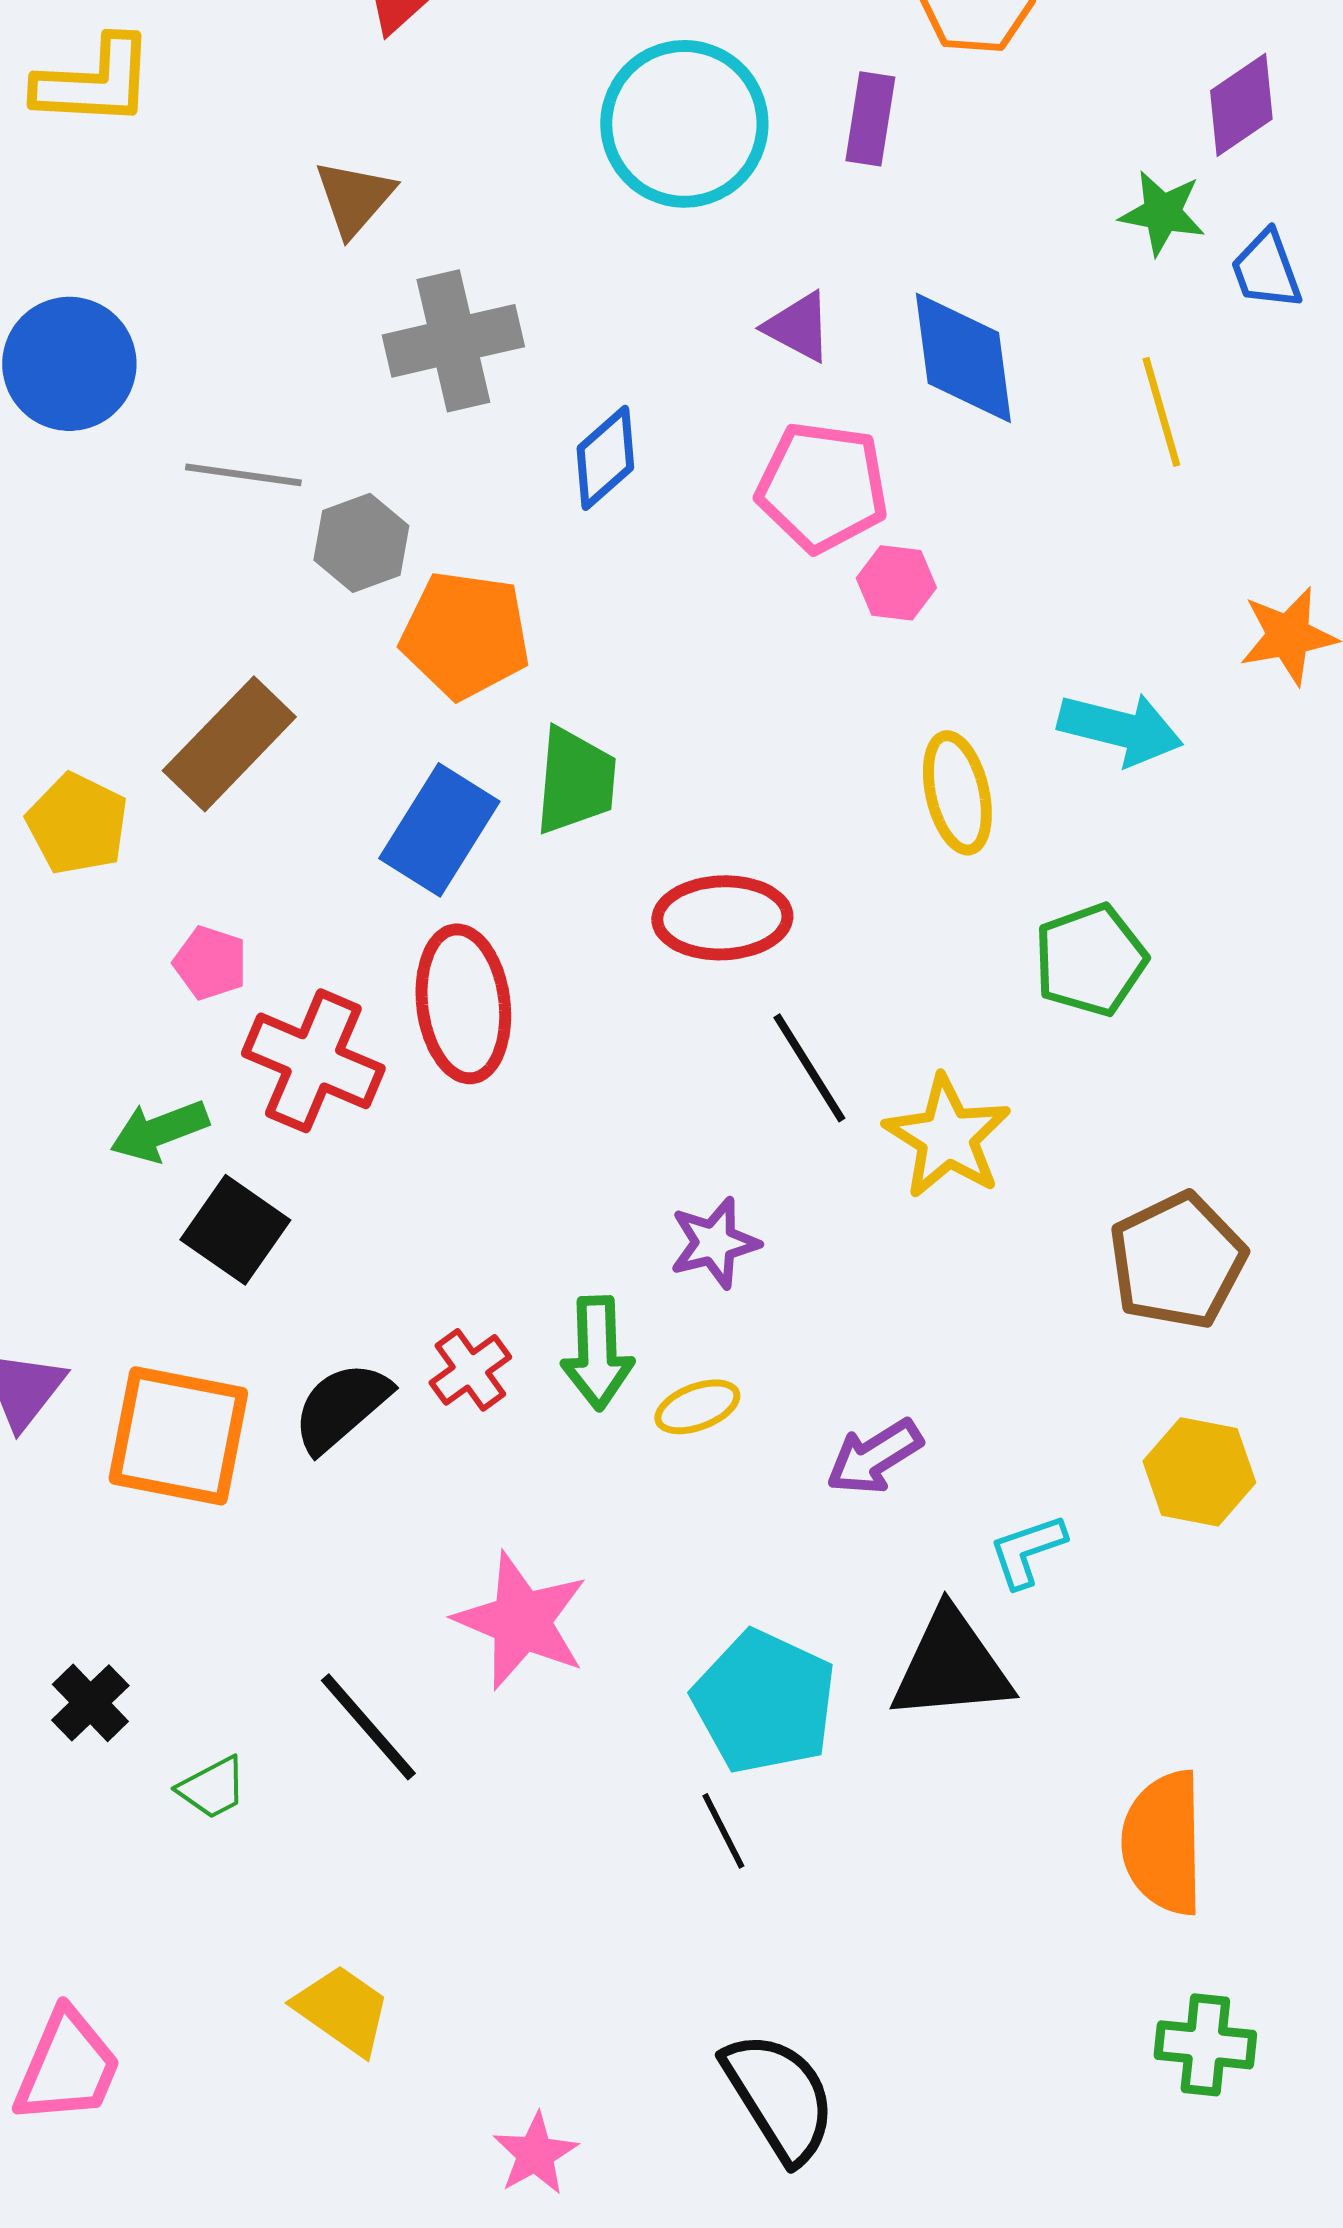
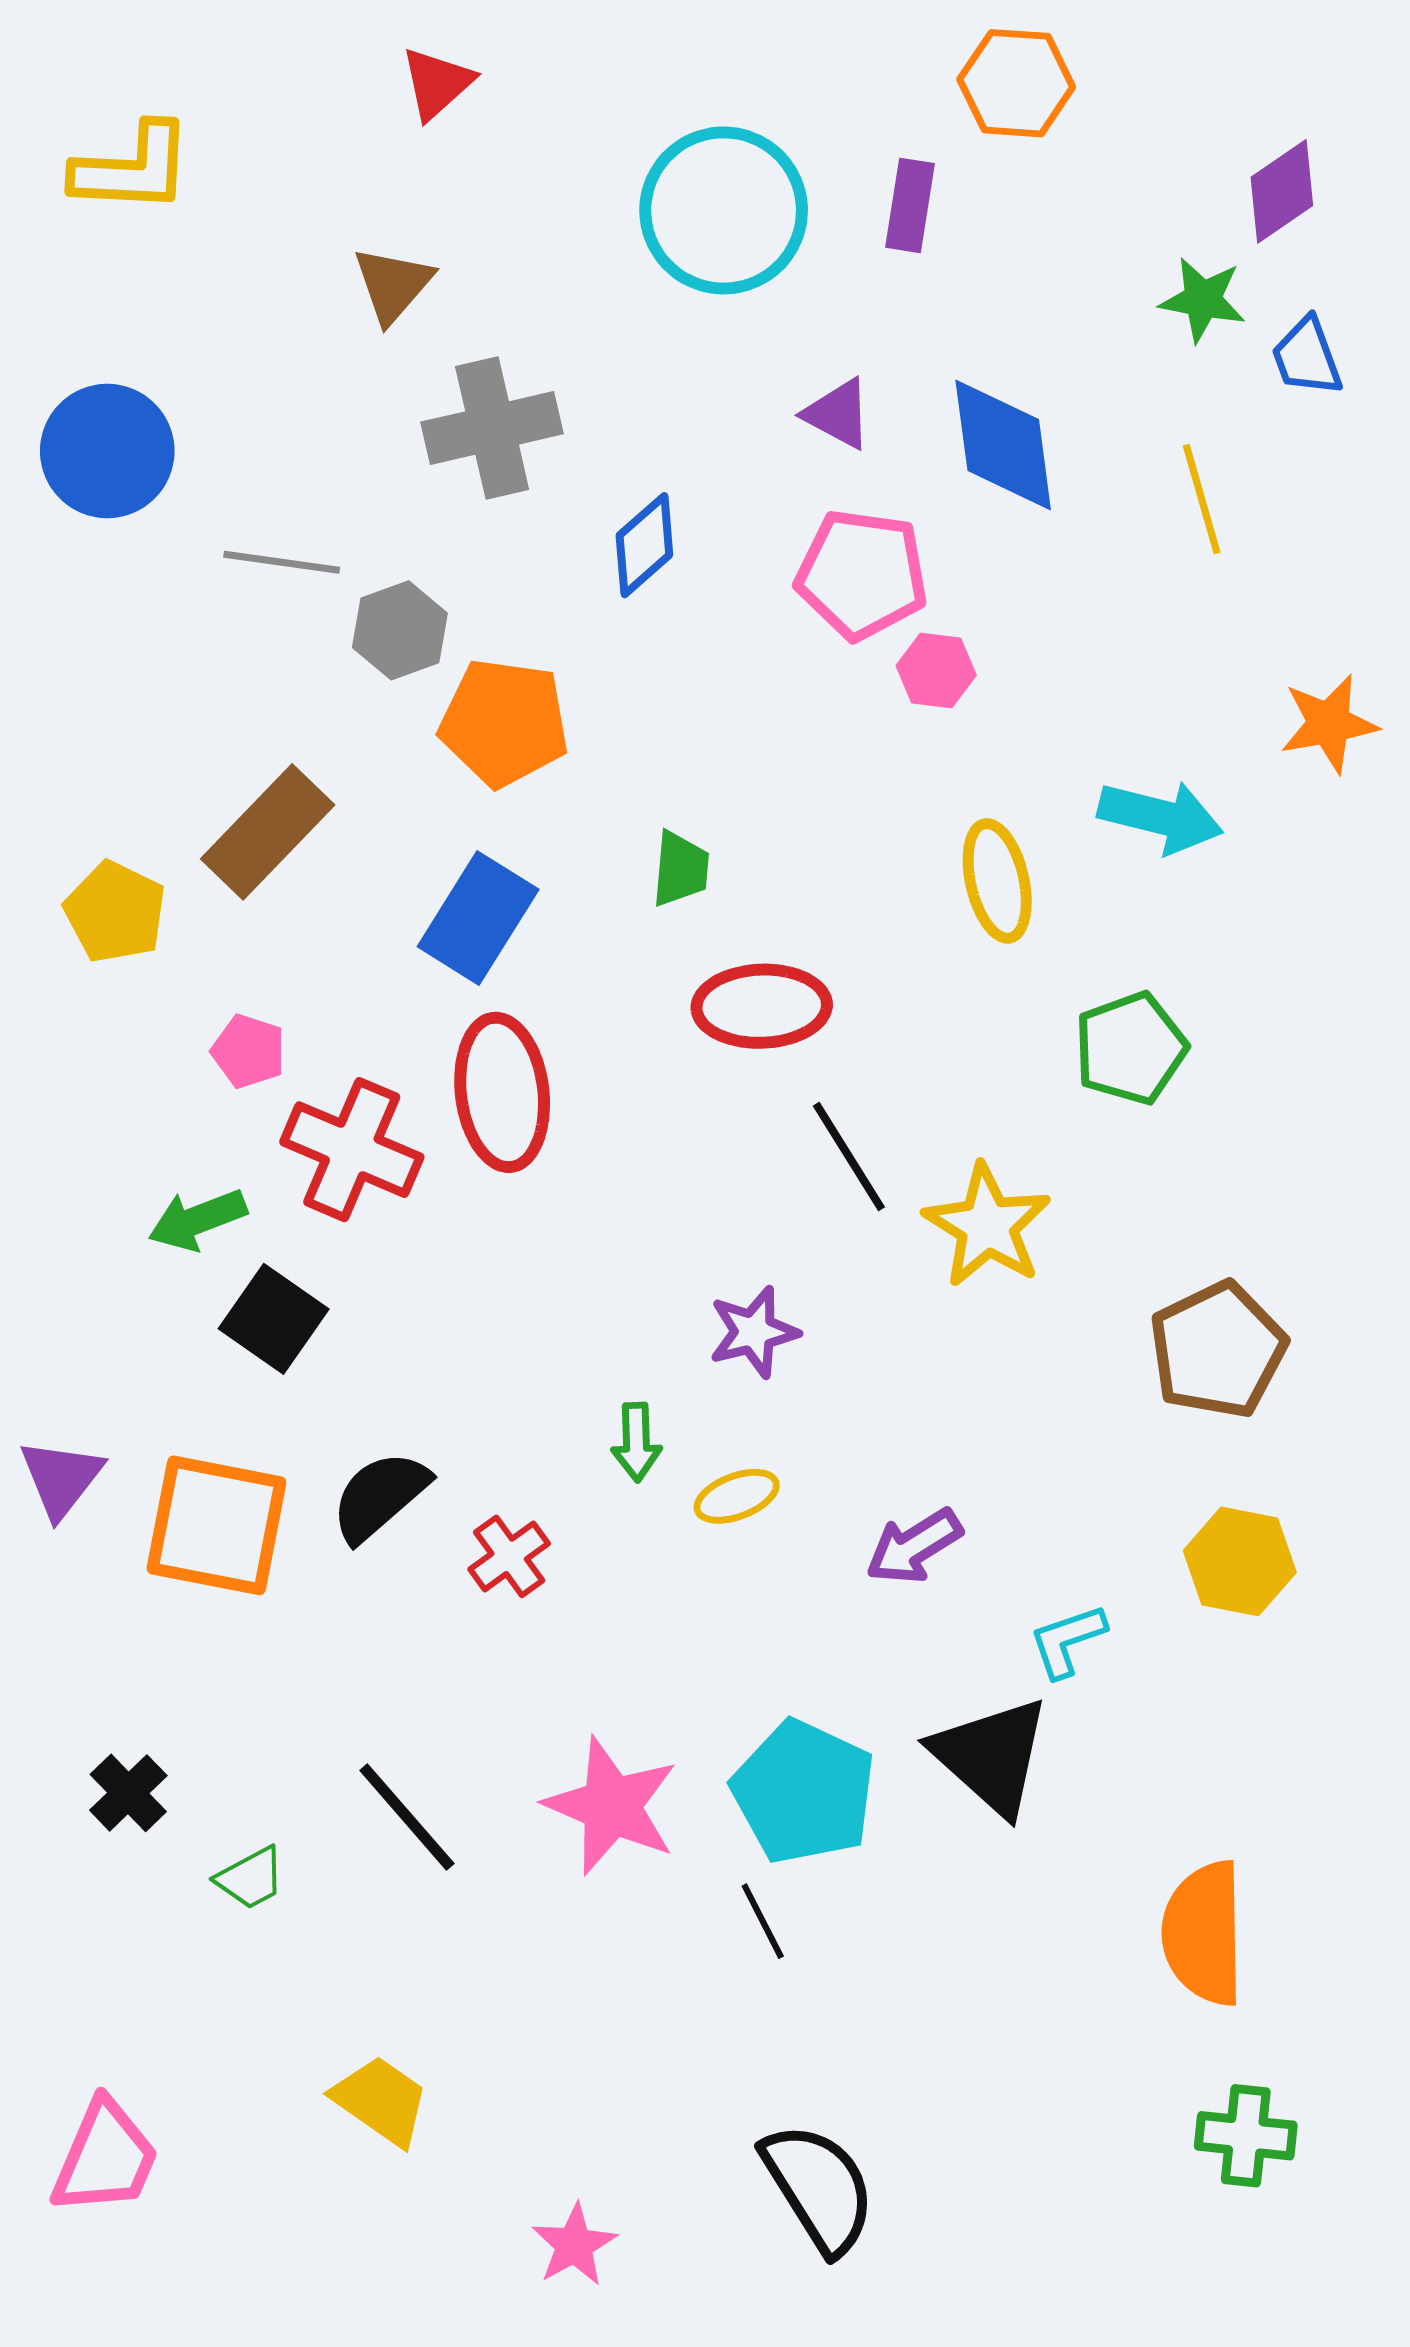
green trapezoid: (575, 781) -> (680, 869), moved, size x0.7
green arrow: (597, 1353) -> (636, 1442), size x0.7
red cross: (470, 1370) -> (509, 1556), moved
pink star: (521, 1621) -> (611, 1806), moved
black triangle: (951, 1666) -> (991, 1756), turned 47

